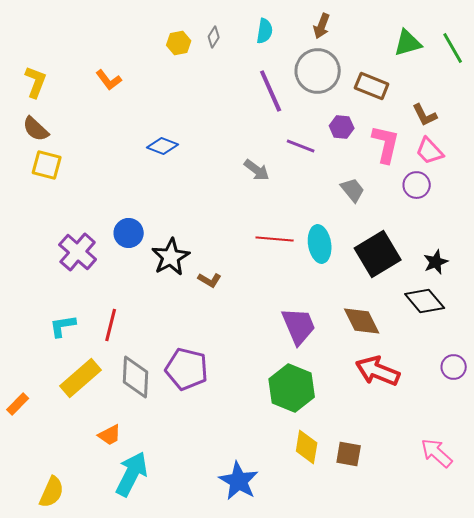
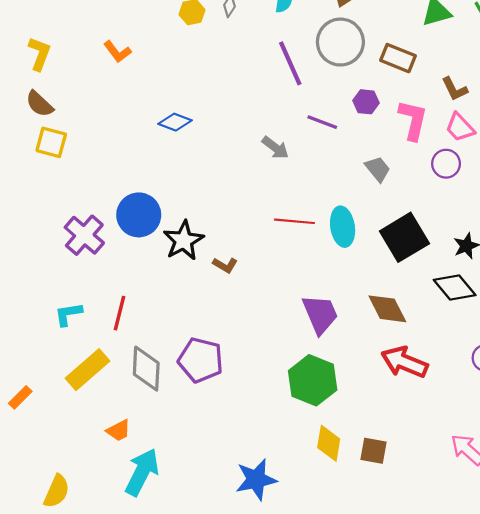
blue circle: (129, 233) -> (139, 215), size x1.4
blue star: (239, 481) -> (256, 480), turned 30

